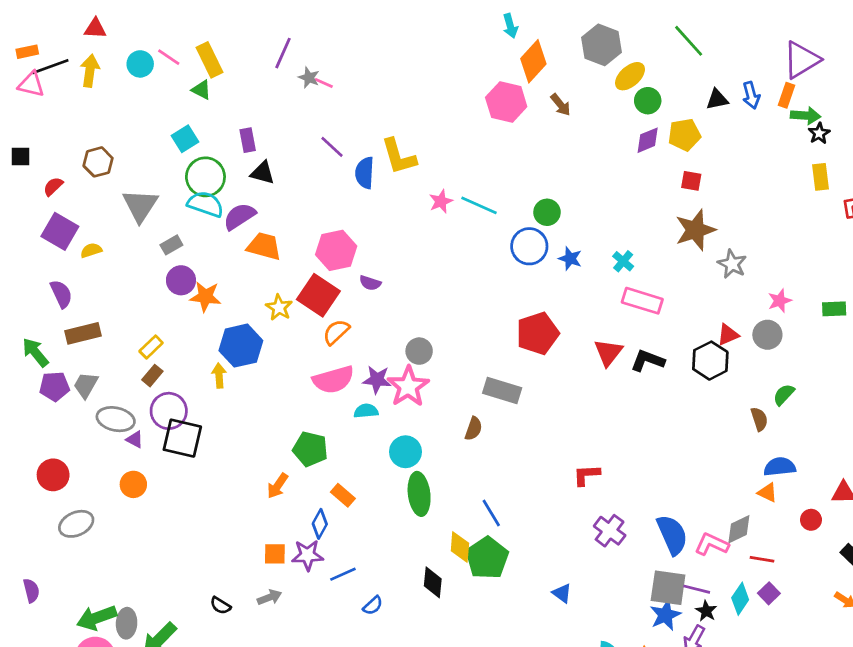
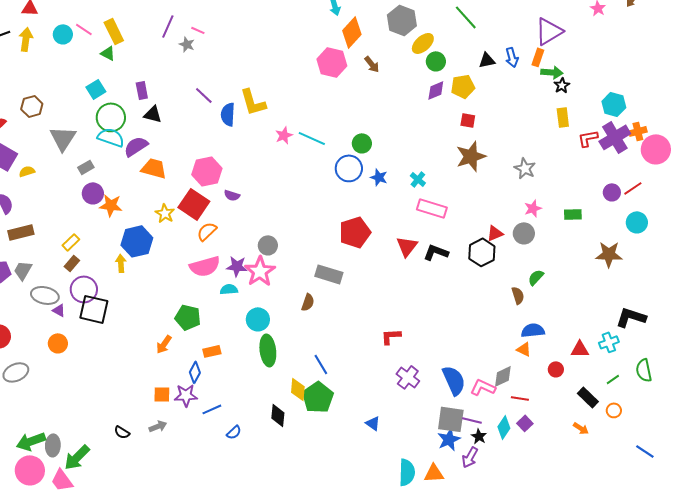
pink line: (324, 83) -> (198, 30), moved
gray star: (732, 264) -> (525, 168), moved
orange rectangle: (343, 495) -> (212, 351), turned -54

